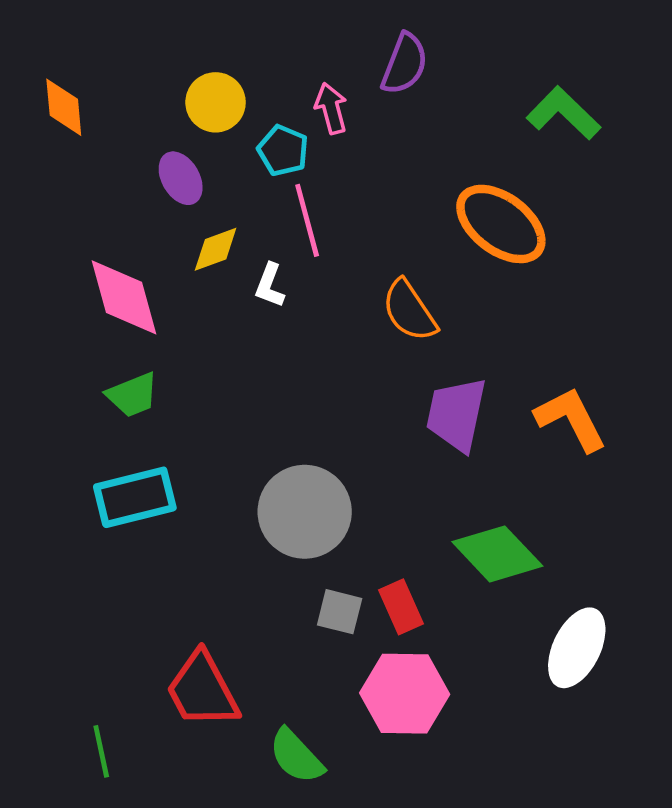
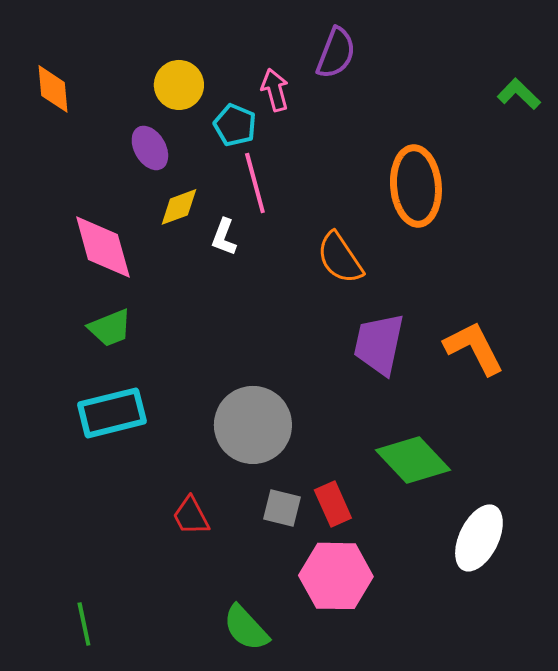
green L-shape: (564, 113) -> (519, 94), moved, size x0.7
orange ellipse: (501, 224) -> (416, 186), turned 48
red trapezoid: (202, 690) -> (191, 516), moved, size x0.6

